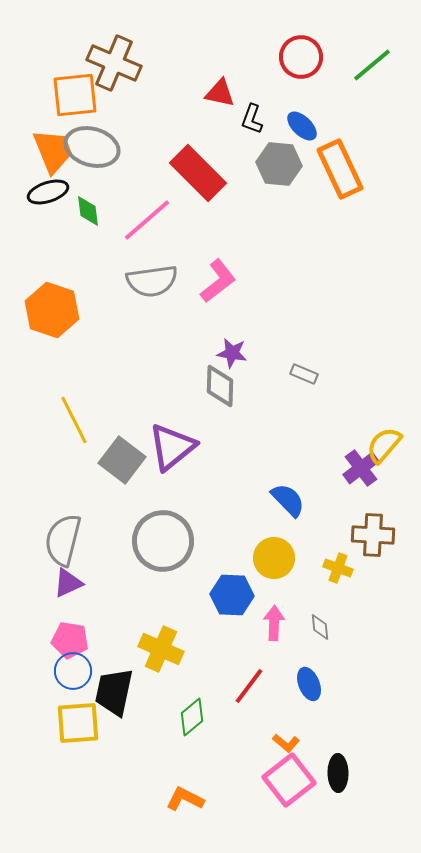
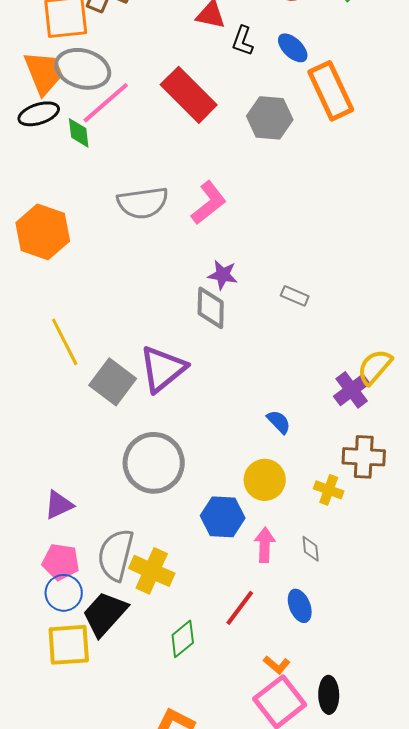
gray hexagon: (279, 164) -> (270, 118), moved
pink line: (147, 220) -> (106, 103), moved
blue semicircle: (288, 500) -> (279, 422), size x0.7
gray semicircle: (63, 540) -> (116, 555), moved
black trapezoid: (114, 692) -> (105, 614), turned 30

